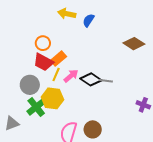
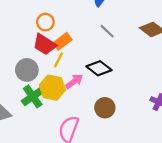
pink arrow: (71, 76) -> (74, 81), moved
gray line: (106, 81) -> (107, 31), moved, turned 32
brown circle: (93, 129) -> (105, 108), moved

